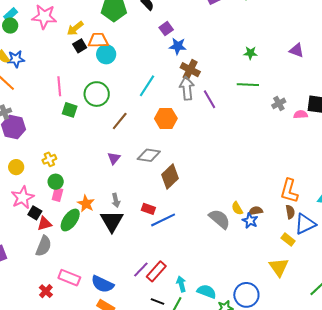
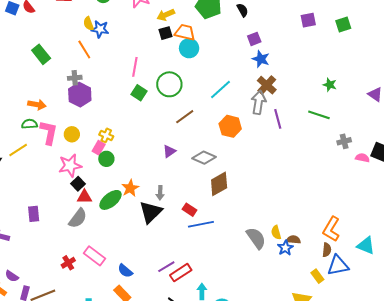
yellow cross: (49, 159) -> (106, 135), turned 32
pink rectangle: (57, 195) -> (99, 148), moved
blue semicircle: (103, 284) -> (125, 271), size x0.7

